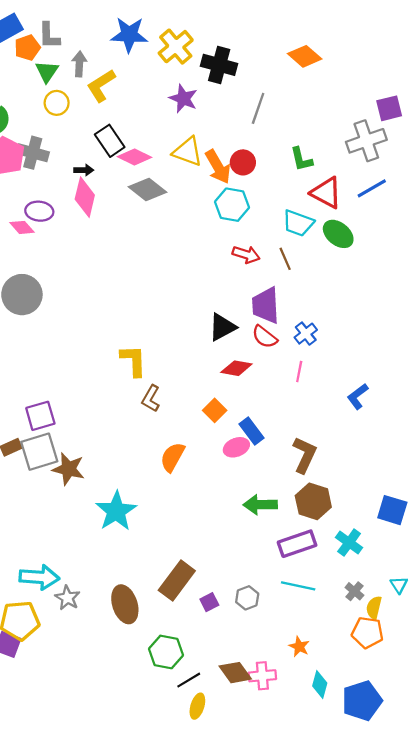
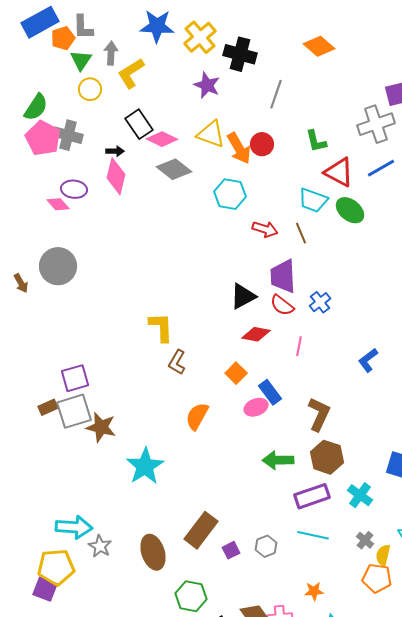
cyan hexagon: (232, 205) -> (230, 194), moved
pink line: (299, 371) -> (299, 346), moved
orange star: (299, 647) -> (314, 591), turned -30

